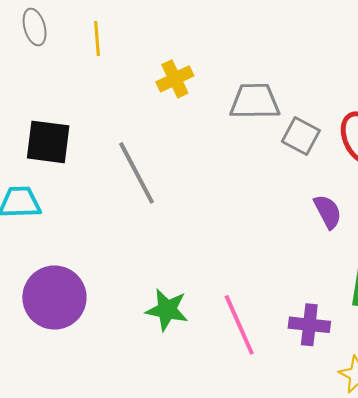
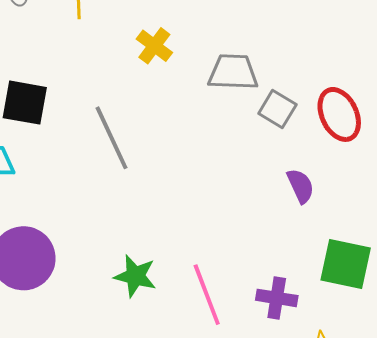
yellow cross: (175, 79) -> (154, 46), turned -30

